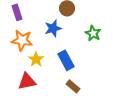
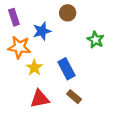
blue star: (53, 28) -> (42, 31), moved
red triangle: (27, 81) -> (40, 99), moved

